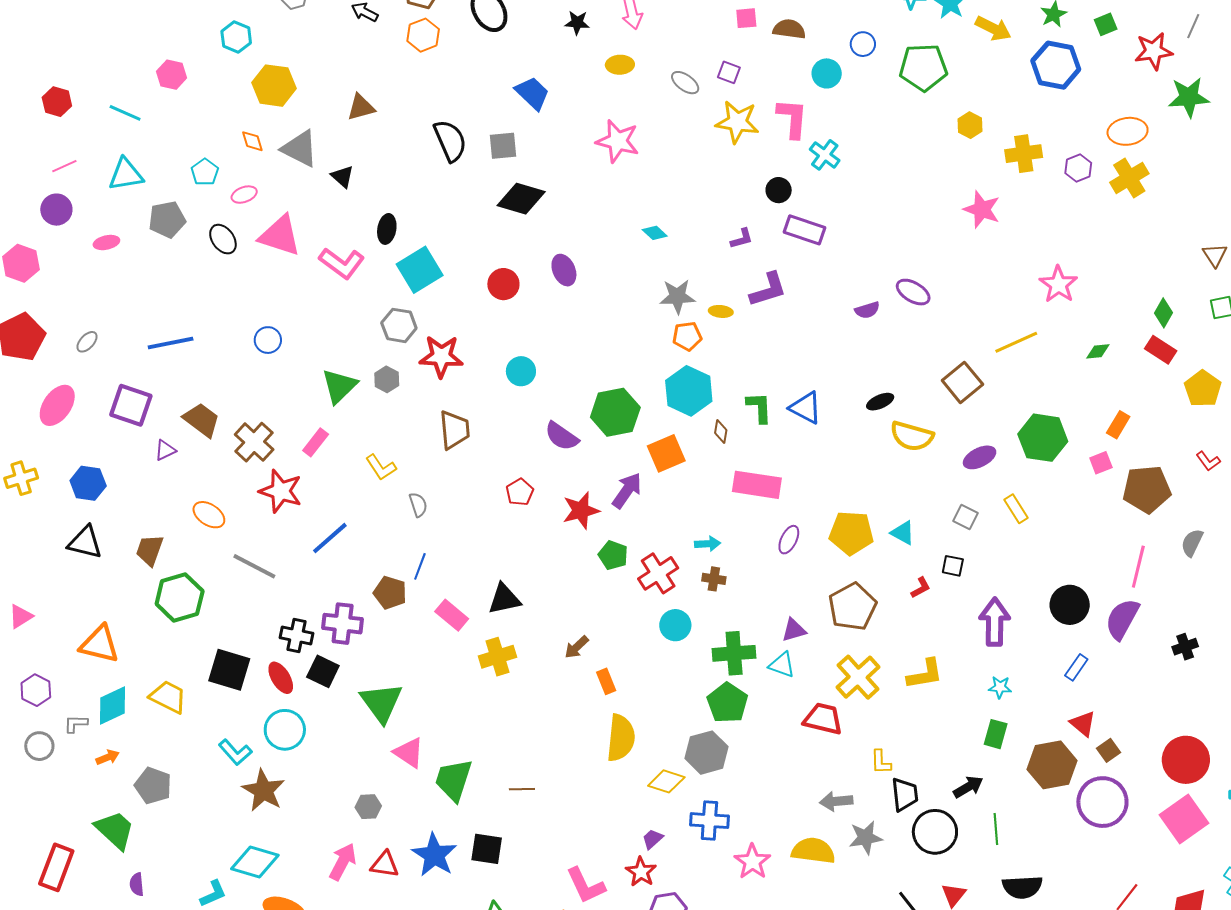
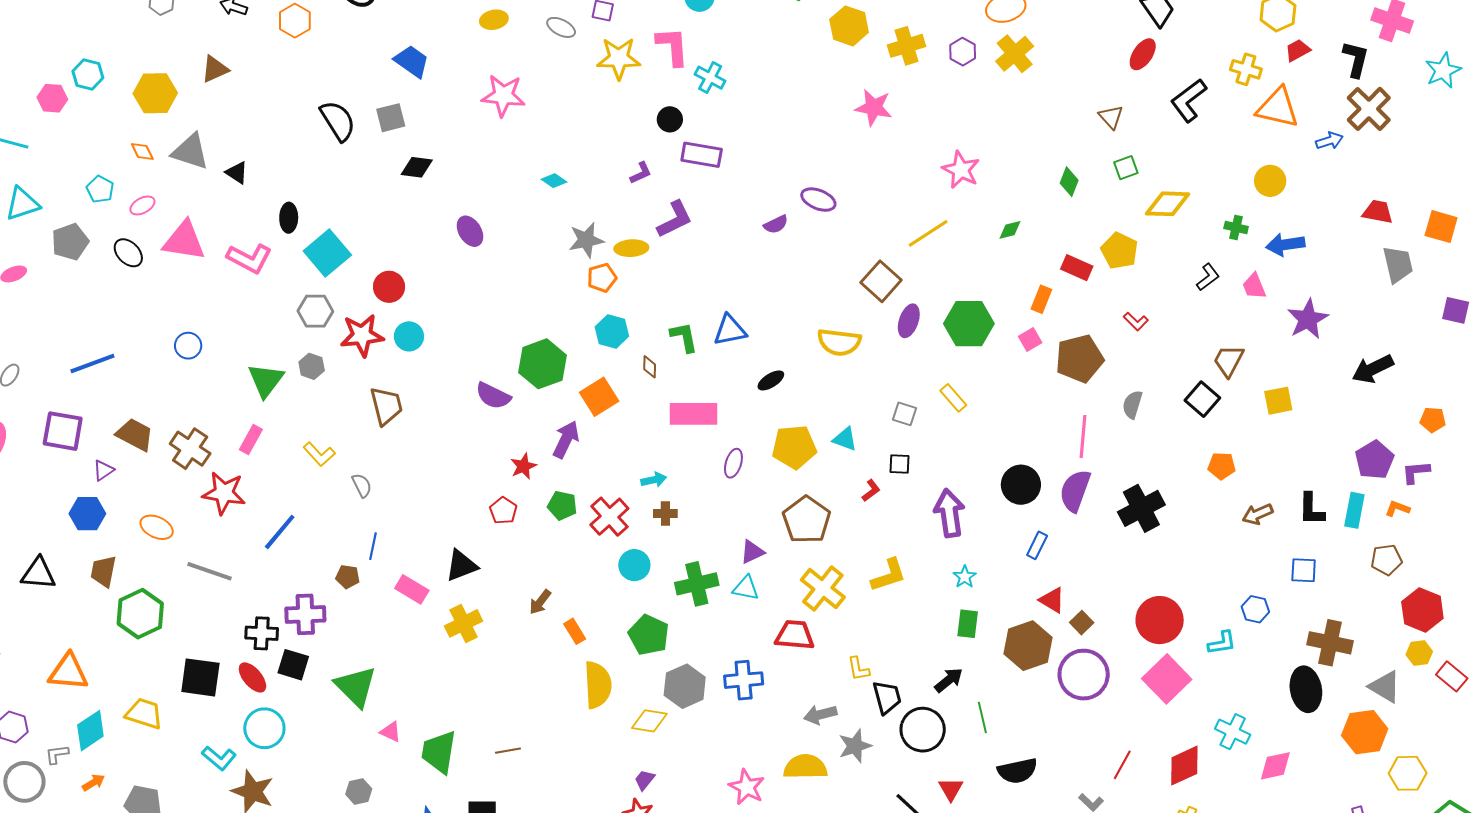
cyan hexagon: (236, 37) -> (88, 75), moved
brown triangle: (361, 107) -> (215, 69), moved
yellow hexagon: (970, 125) -> (849, 26), size x1.5
black diamond: (521, 199) -> (417, 167), size x0.7
red circle: (503, 284) -> (389, 287), moved
yellow ellipse: (721, 311) -> (631, 248), size x1.4
red rectangle: (1161, 350) -> (1077, 268), moved
cyan circle: (521, 371) -> (409, 336), moved
cyan hexagon: (689, 391) -> (612, 332), size x0.7
black ellipse: (880, 402) -> (771, 380), moved
blue triangle: (806, 408) -> (730, 330), turned -30
purple ellipse: (980, 457) -> (909, 321), moved, turned -36
blue hexagon: (88, 483) -> (87, 514), moved
red pentagon: (520, 492) -> (503, 511), moved
red star: (581, 510) -> (523, 466), size x0.7
brown pentagon: (390, 593) -> (348, 577), size x0.7
black cross: (1185, 647) -> (1141, 508), size x1.8
cyan star: (1000, 687) -> (965, 577), turned -30
green pentagon: (727, 703) -> (649, 635), moved
gray circle: (39, 746) -> (24, 782), size x1.4
pink triangle: (409, 753) -> (391, 732), size x0.7
blue cross: (709, 821) -> (744, 680), moved

